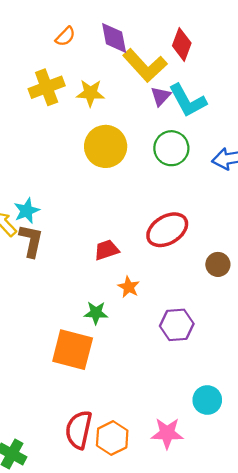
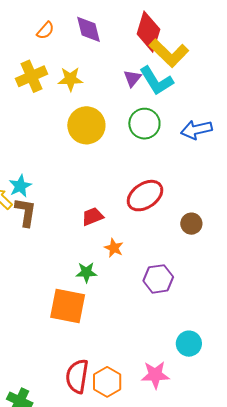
red diamond: (182, 44) -> (148, 32), size x1.4
yellow L-shape: (145, 65) -> (169, 53), moved

